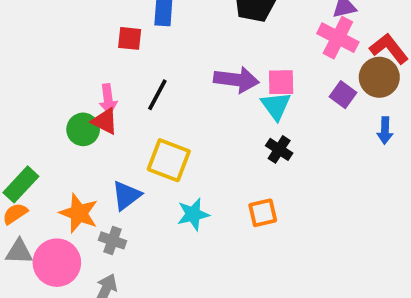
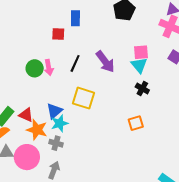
purple arrow: (236, 80) -> (105, 62), moved, turned 50
red triangle: (105, 121) -> (26, 115), moved
green circle: (83, 129) -> (35, 68), moved
blue triangle: (126, 195) -> (54, 111), moved
cyan star: (193, 214) -> (60, 123), moved

